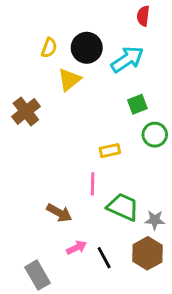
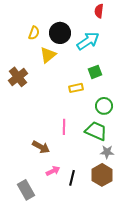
green circle: (155, 135) -> (104, 106), moved
yellow rectangle: (110, 151) -> (76, 88), moved
green trapezoid: (123, 207) -> (96, 131), moved
black line: (104, 258) -> (72, 178), turned 42

